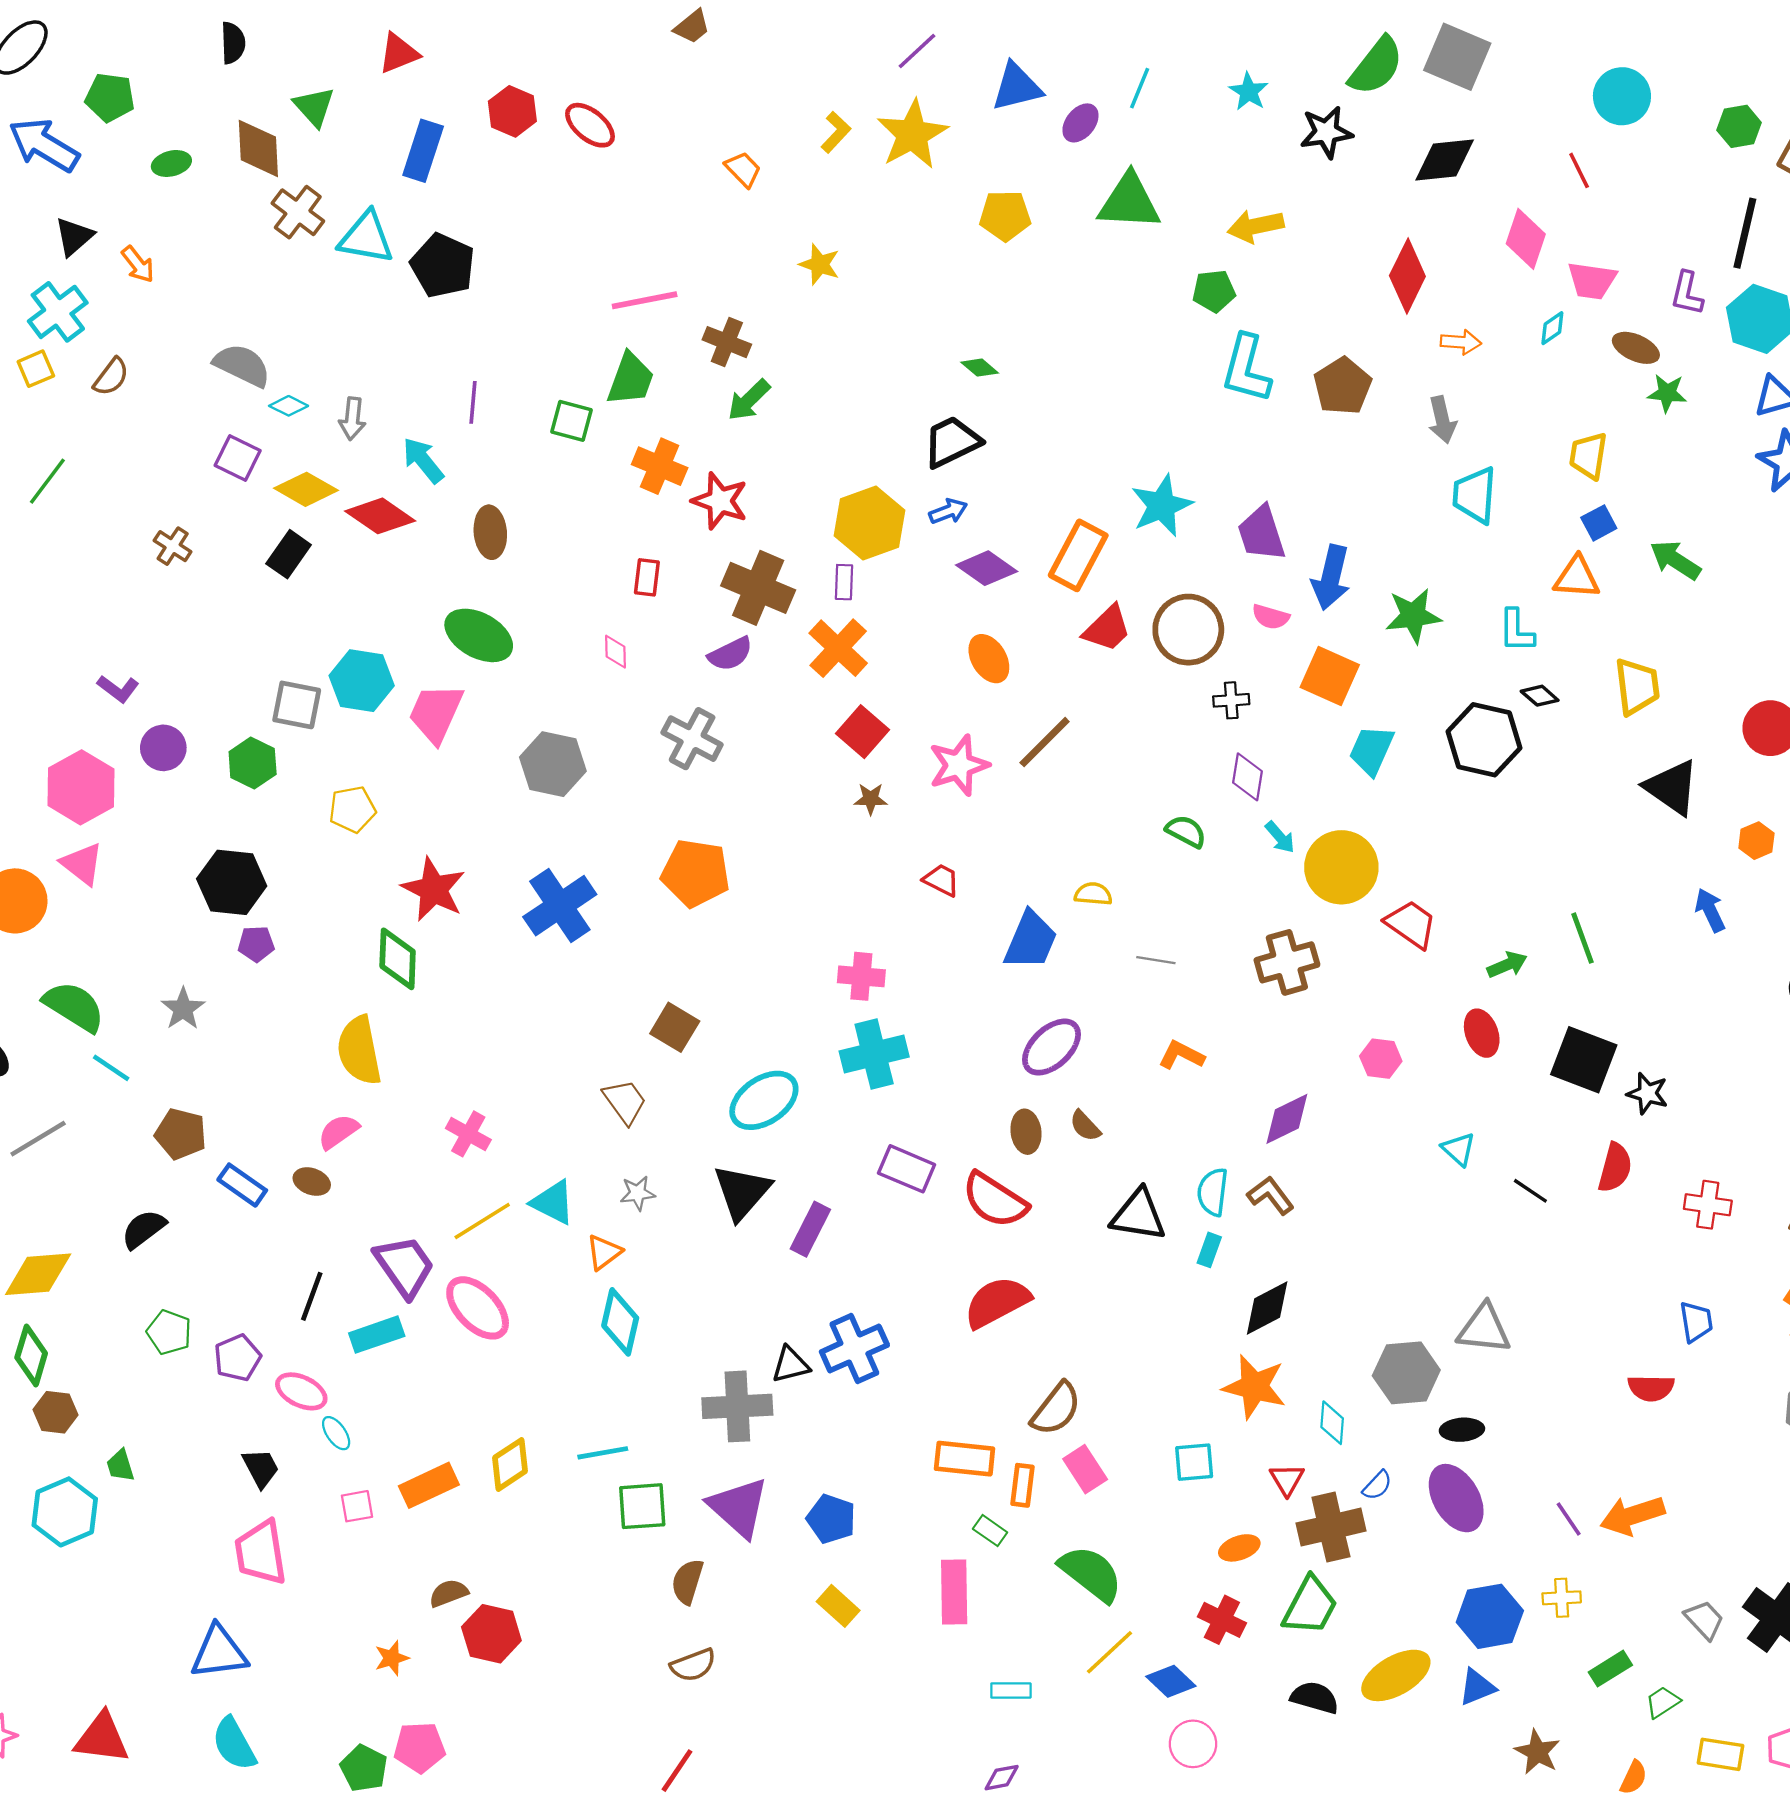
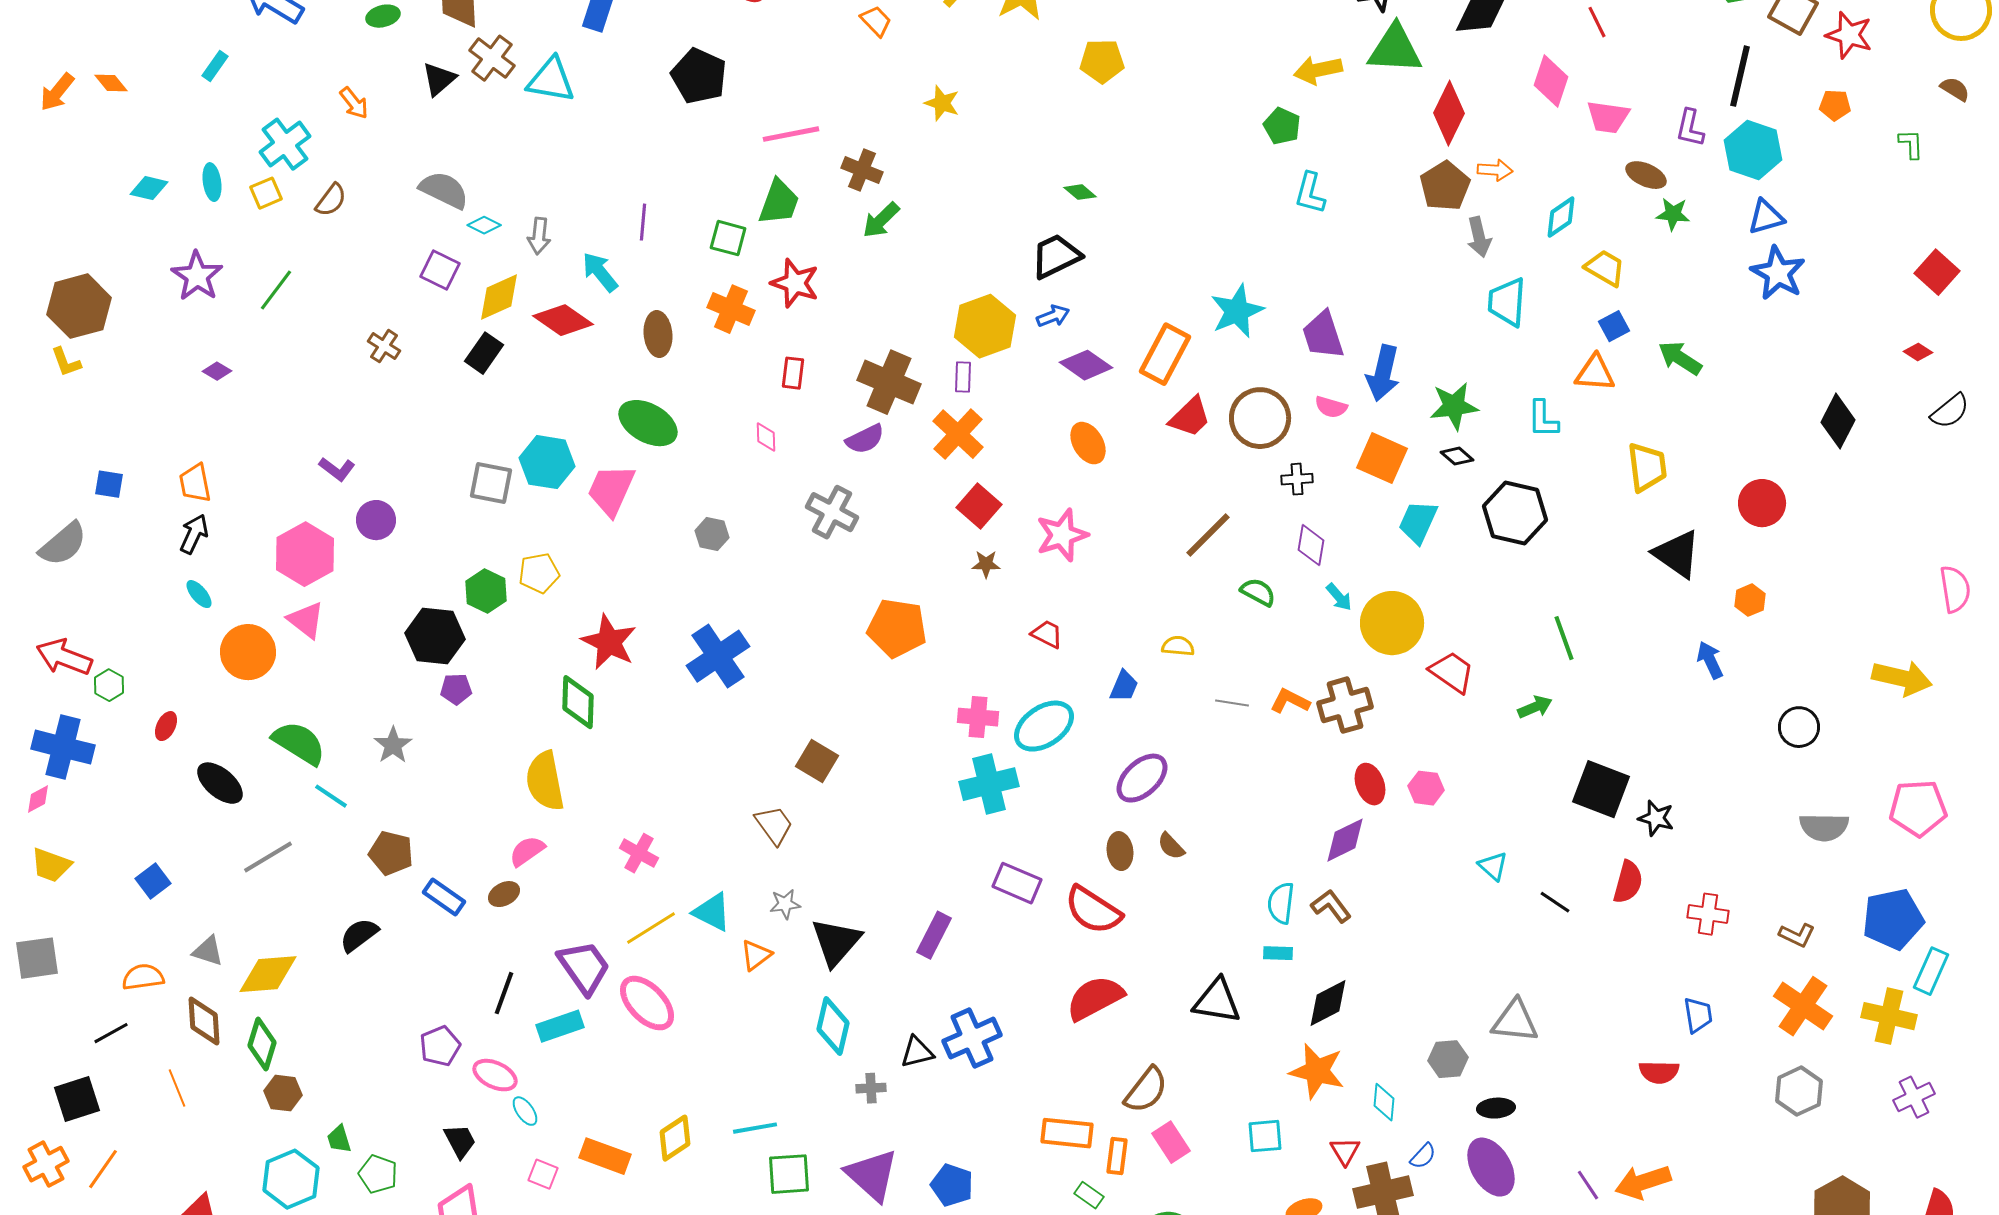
green triangle: (1129, 202) -> (1395, 49), moved
black triangle: (74, 237) -> (439, 79), moved
black pentagon: (443, 266) -> (699, 76), moved
green pentagon: (1214, 291) -> (1282, 126), turned 30
cyan diamond: (1552, 328) -> (1561, 217), moved, size x1.4
cyan L-shape: (1246, 369) -> (1310, 193), size x0.7
brown pentagon: (1343, 386) -> (1445, 186), moved
yellow trapezoid: (1588, 456) -> (1605, 268), turned 111
orange cross: (660, 466) -> (731, 309), moved
yellow diamond: (306, 489) -> (499, 297), turned -54
red star: (720, 501) -> (795, 283), moved
black diamond: (1540, 696) -> (1457, 456), moved
brown line: (1045, 742) -> (1208, 535), moved
green hexagon: (253, 763) -> (486, 591), moved
gray hexagon: (553, 764) -> (712, 534), size x0.6
orange pentagon: (696, 873) -> (897, 628), moved
green line: (1583, 938) -> (1564, 638), moved
blue trapezoid: (1031, 940) -> (1124, 686), size x0.6
red ellipse: (1482, 1033) -> (1370, 784), moved
orange L-shape: (1181, 1055) -> (1290, 701), moved
cyan ellipse: (764, 1100) -> (1044, 726), moved
brown ellipse: (312, 1182) -> (504, 894), turned -48
black triangle: (742, 1192) -> (836, 942), moved
black triangle: (1138, 1215) -> (1217, 1001), moved
cyan rectangle: (1209, 1250) -> (1278, 953), turned 72
cyan diamond: (620, 1322) -> (833, 1026), moved
green pentagon: (169, 1332) -> (378, 1174), moved
gray hexagon: (1406, 1373) -> (1448, 1059), size x0.7
gray cross: (737, 1406) -> (871, 1088), size x0.5
orange rectangle: (429, 1485) -> (605, 1156), turned 45
pink square: (357, 1506) -> (543, 1174), turned 32

